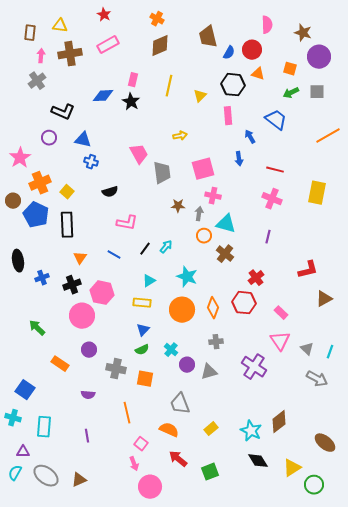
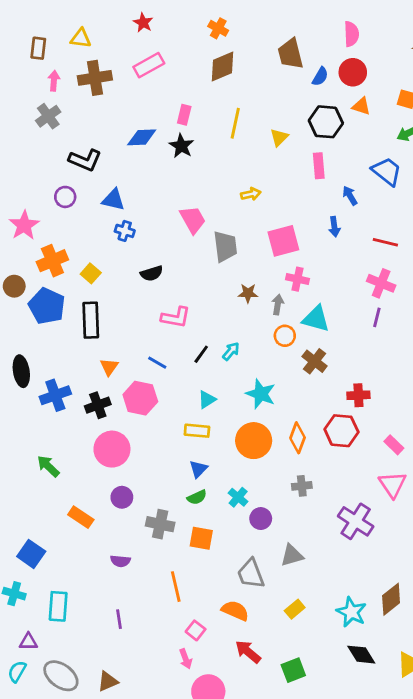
pink semicircle: (267, 25) -> (351, 34), moved
purple line: (268, 237) -> (377, 317), moved
blue cross: (42, 278) -> (55, 395), size x1.5
red cross: (256, 278) -> (358, 395), turned 35
pink hexagon: (102, 293) -> (140, 398), moved
gray triangle: (209, 372) -> (292, 555), moved

